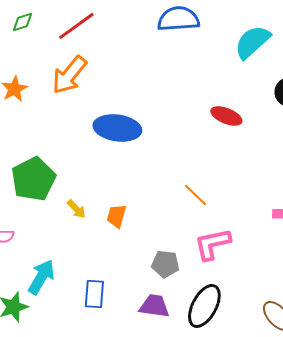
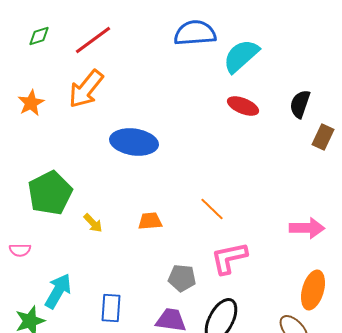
cyan semicircle: (252, 42) -> (241, 56), moved
red ellipse: (226, 116) -> (243, 106), moved
orange trapezoid: (116, 216) -> (150, 221), moved, turned 70

